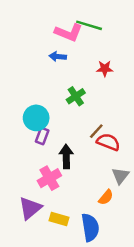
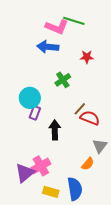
blue arrow: (58, 57) -> (48, 47), size x1.5
pink cross: (49, 178) -> (41, 166), moved
yellow rectangle: (59, 219) -> (51, 192), moved

